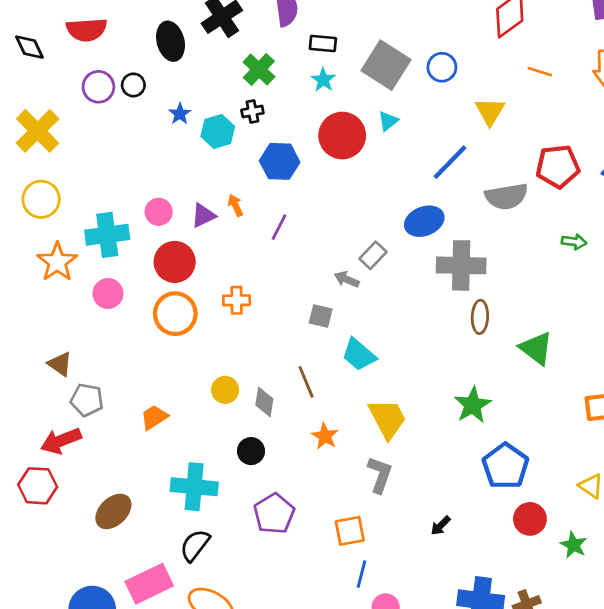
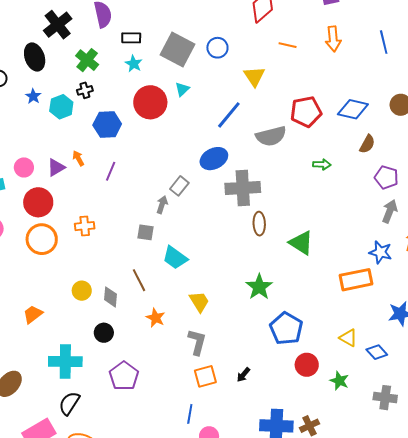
black ellipse: (171, 41) -> (35, 57), moved
gray arrow: (347, 279) -> (162, 205), turned 90
yellow trapezoid: (388, 419) -> (199, 302), size x0.7
orange square: (350, 531) -> (205, 376), moved

